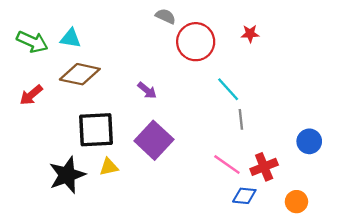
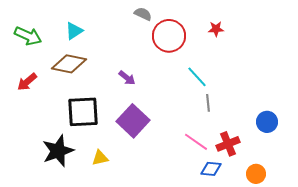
cyan triangle: (71, 38) -> (74, 31), moved, turned -42
yellow triangle: (109, 167) -> (100, 158), moved

